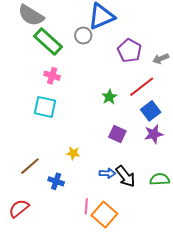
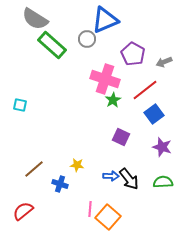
pink cross: (52, 76) -> (105, 79), moved, size x1.8
cyan square: (45, 107) -> (20, 105), moved, size x0.6
purple star: (154, 134) -> (162, 147), moved, turned 30
yellow star: (73, 153) -> (77, 165), moved

